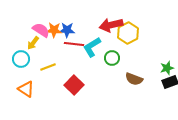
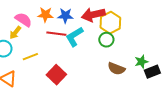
orange star: (54, 30) -> (45, 15), moved
blue star: (67, 30) -> (65, 16), moved
green circle: (112, 58) -> (106, 40), moved
green star: (167, 68) -> (141, 62), moved

